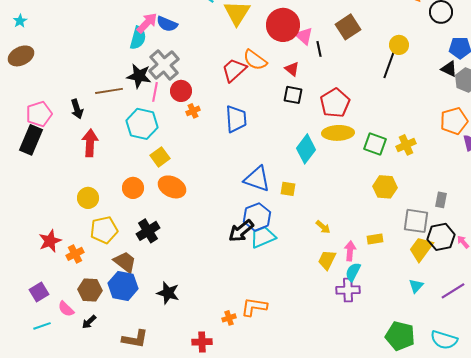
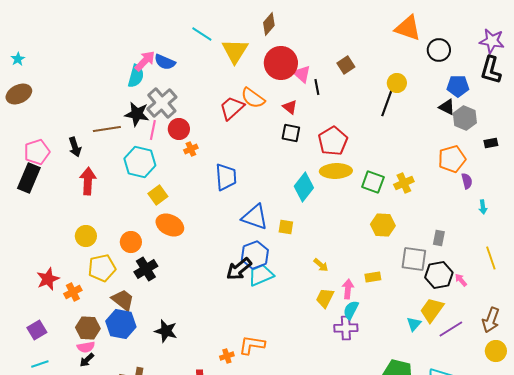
brown square: (348, 27) -> (346, 65), size x0.7
blue trapezoid: (236, 119) -> (226, 177), moved
orange circle: (133, 188) -> (131, 242), moved
yellow trapezoid: (421, 249) -> (432, 310), moved
pink semicircle: (66, 309) -> (86, 347), moved, turned -54

